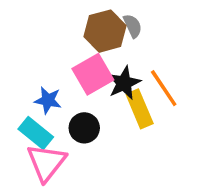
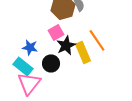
pink square: (93, 74) -> (56, 32), size x0.7
black star: (124, 83) -> (66, 45), moved

